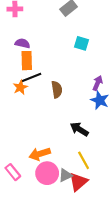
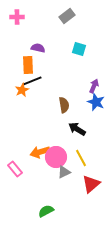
purple semicircle: (22, 43) -> (38, 48), moved
brown semicircle: (57, 89) -> (64, 105), moved
pink circle: (47, 173) -> (56, 157), moved
red triangle: (78, 182) -> (91, 184), moved

